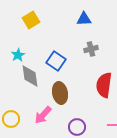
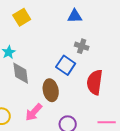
gray cross: (91, 49) -> (82, 46), turned 32
blue square: (56, 61) -> (66, 65), moved

